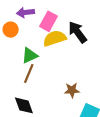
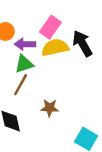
purple arrow: (25, 12) -> (25, 44), moved
brown star: (72, 90) -> (50, 108), moved

